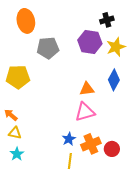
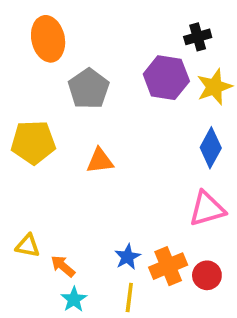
gray pentagon: (48, 48) -> (89, 89), turned -30
orange triangle: (87, 89) -> (100, 161), moved
pink triangle: (85, 112) -> (207, 209), moved
orange arrow: (11, 115) -> (63, 266), moved
cyan star: (17, 154) -> (74, 299), moved

